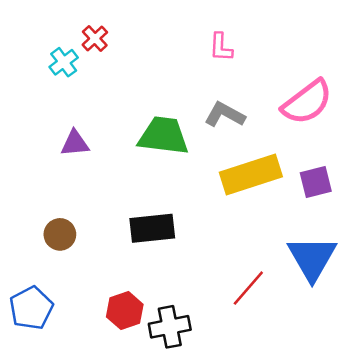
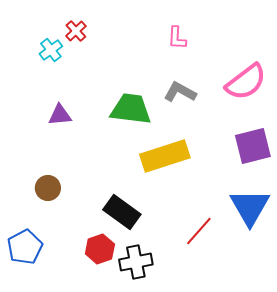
yellow rectangle: (251, 175) -> (165, 156), moved
purple square: (316, 182) -> (253, 146), size x1.4
black rectangle: (152, 228) -> (122, 212), moved, turned 42

